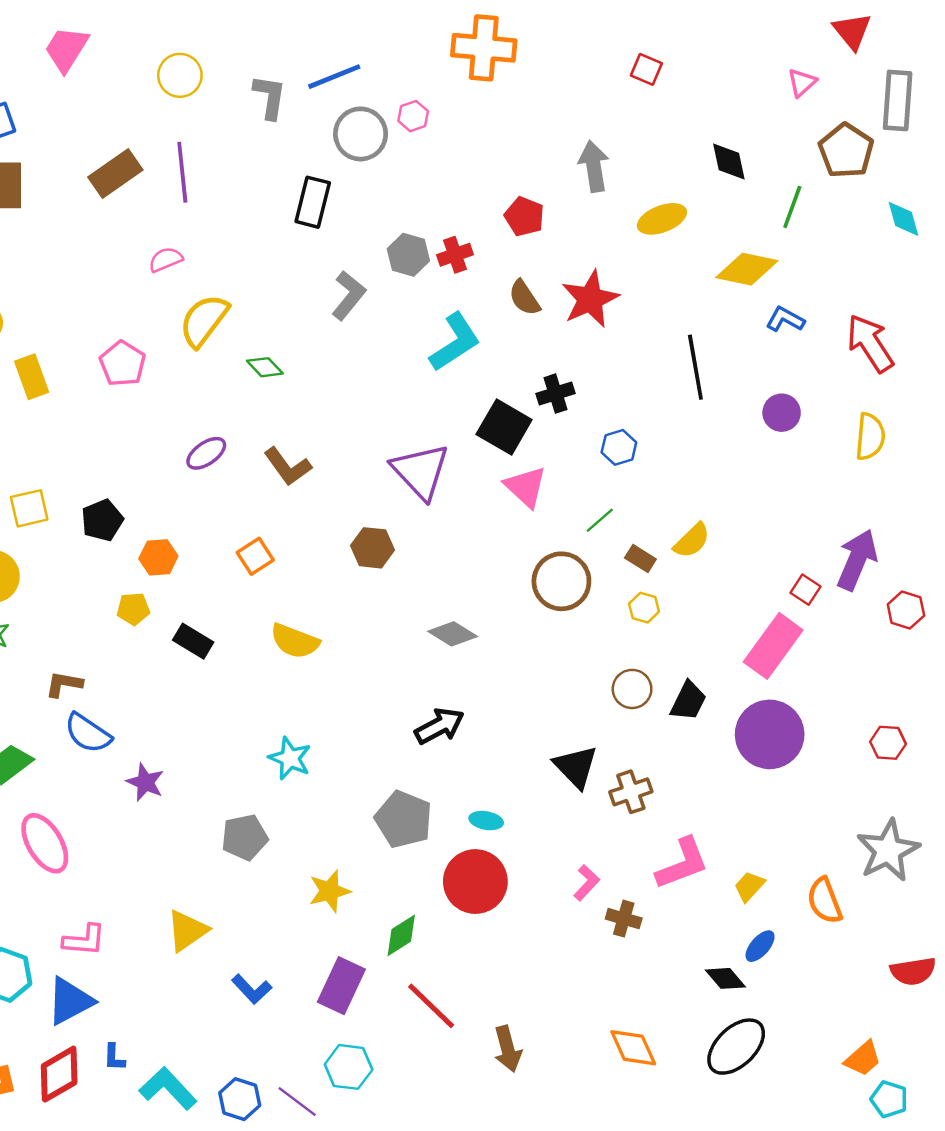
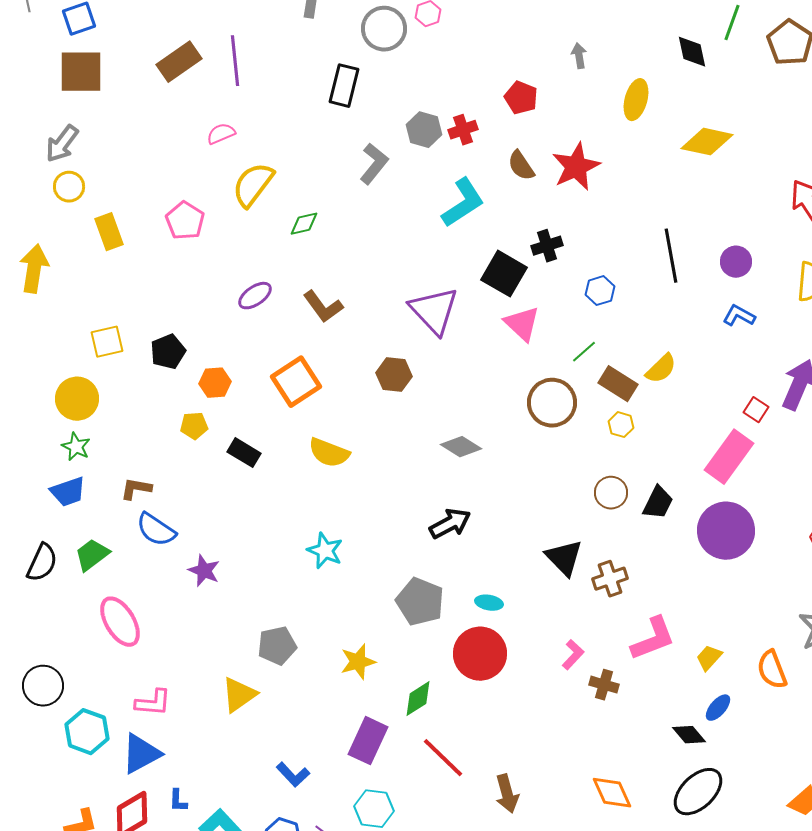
gray arrow: (594, 166) -> (579, 56), size x0.6
green line: (792, 207) -> (732, 23), moved
yellow ellipse: (662, 219) -> (636, 100), turned -54
blue L-shape: (785, 319) -> (739, 316), moved
green diamond: (265, 367) -> (304, 224), turned -60
black line: (695, 367) -> (671, 256), moved
orange square: (255, 556) -> (296, 382), size x1.6
brown rectangle: (640, 559) -> (618, 384), size x1.5
gray pentagon: (245, 837) -> (277, 646), moved
blue L-shape: (252, 989) -> (293, 775), moved

